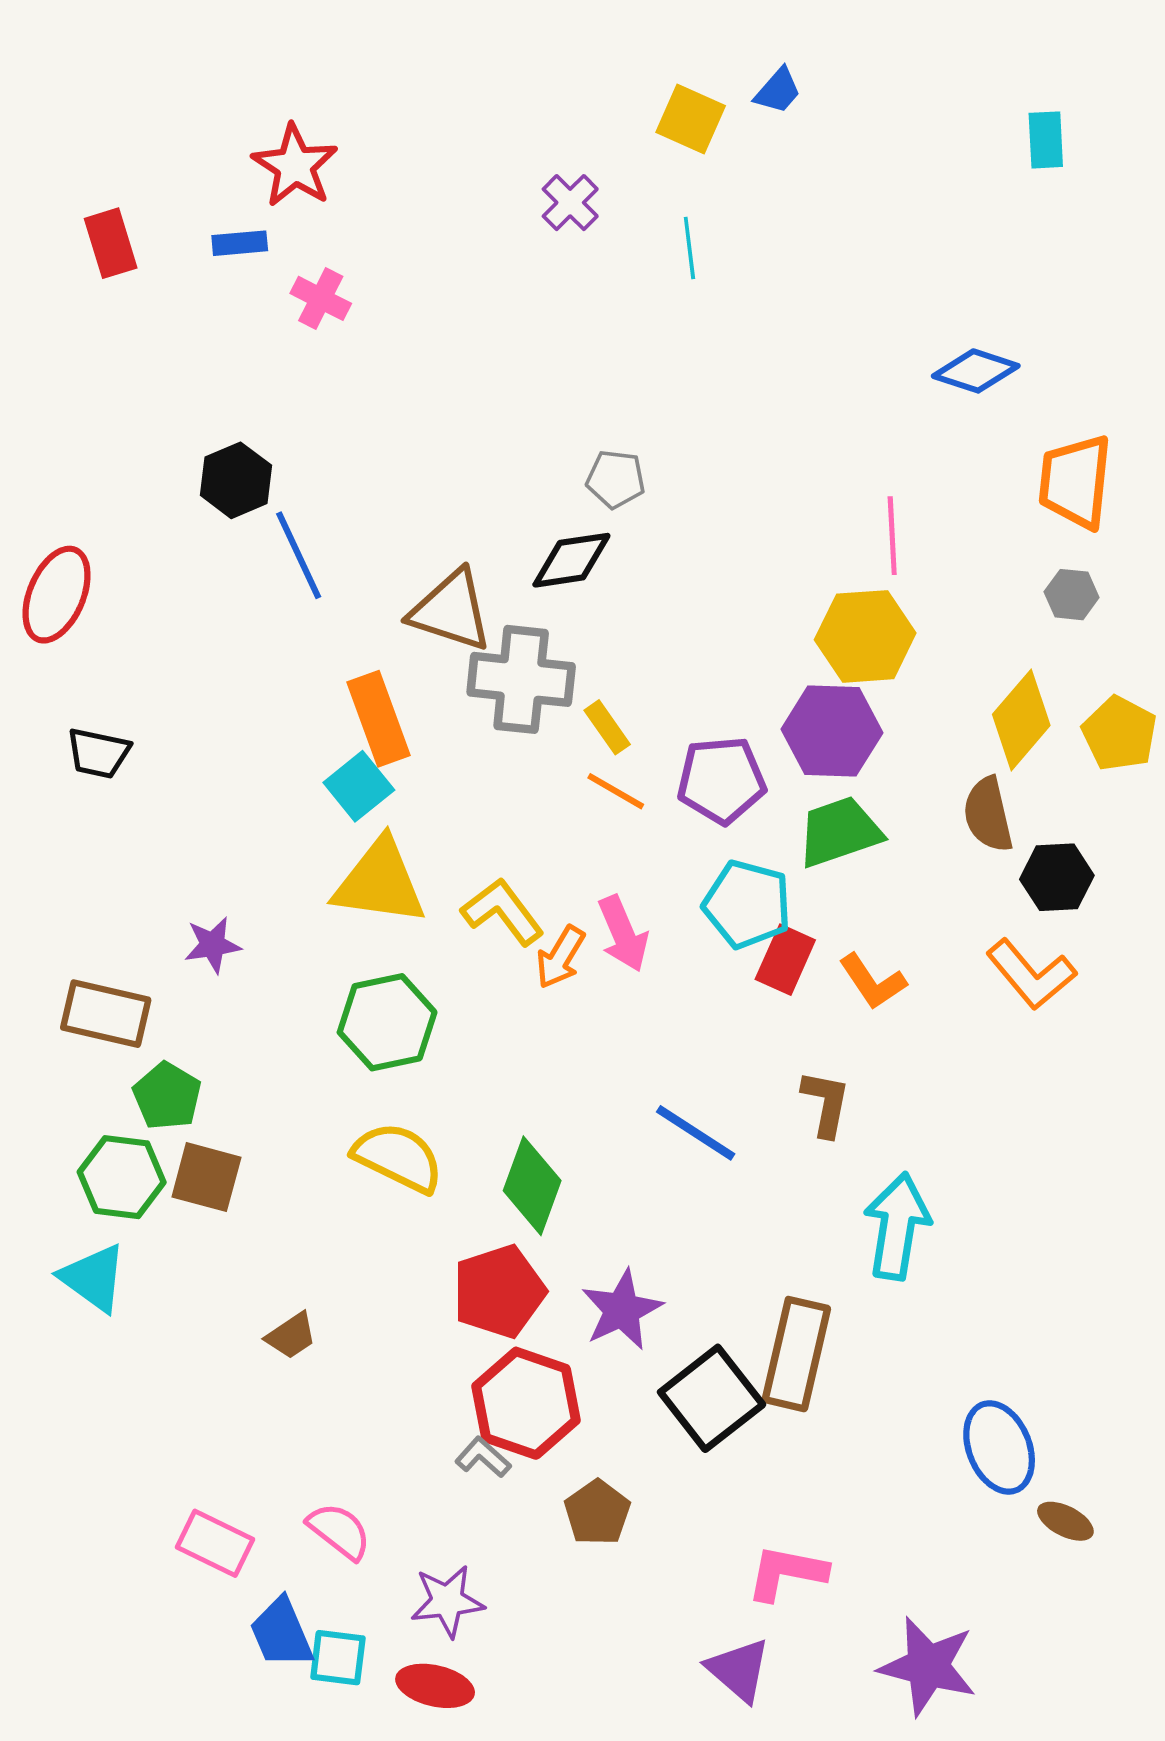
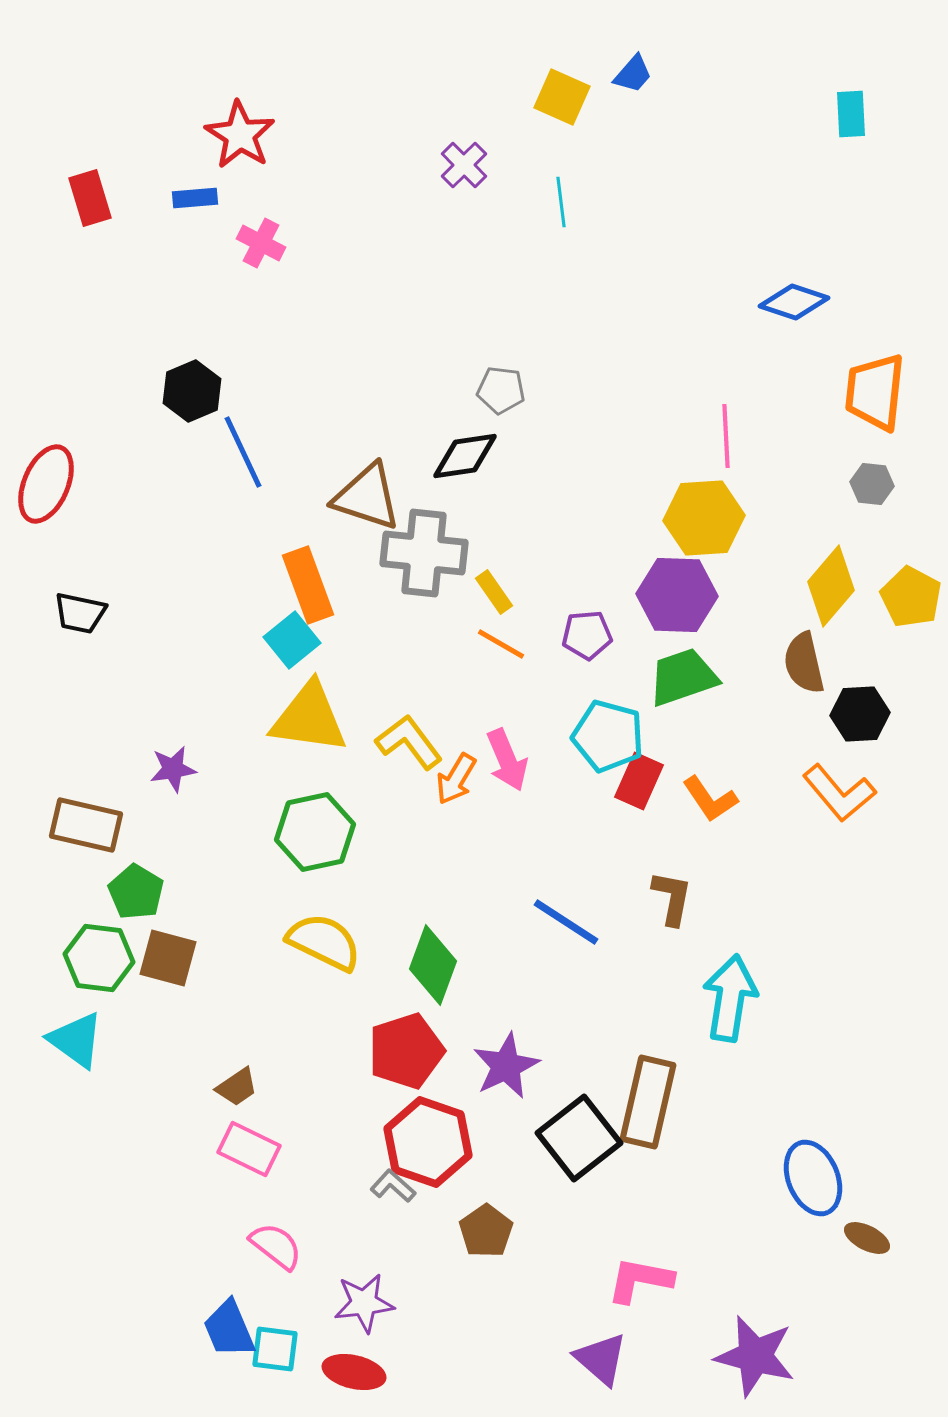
purple pentagon: (721, 780) -> (587, 635), size x0.7
pink rectangle: (215, 1543) -> (249, 1149), moved

